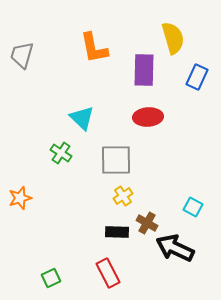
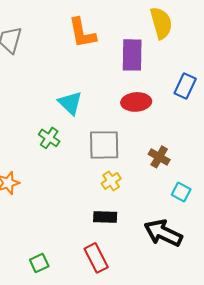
blue rectangle: (197, 77) -> (185, 86), moved
brown cross: (147, 223) -> (159, 157), moved

